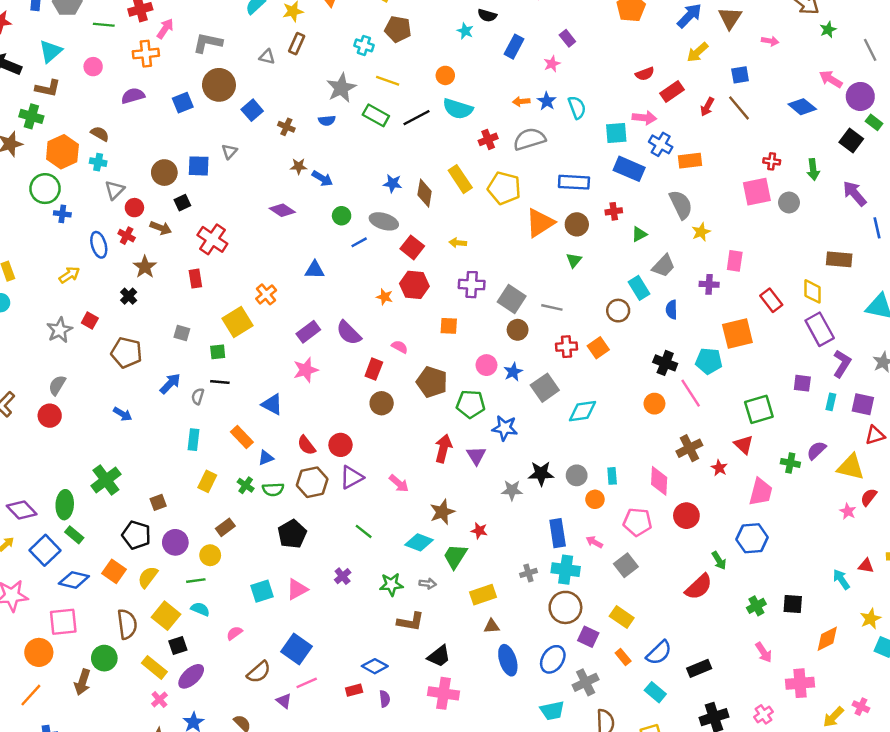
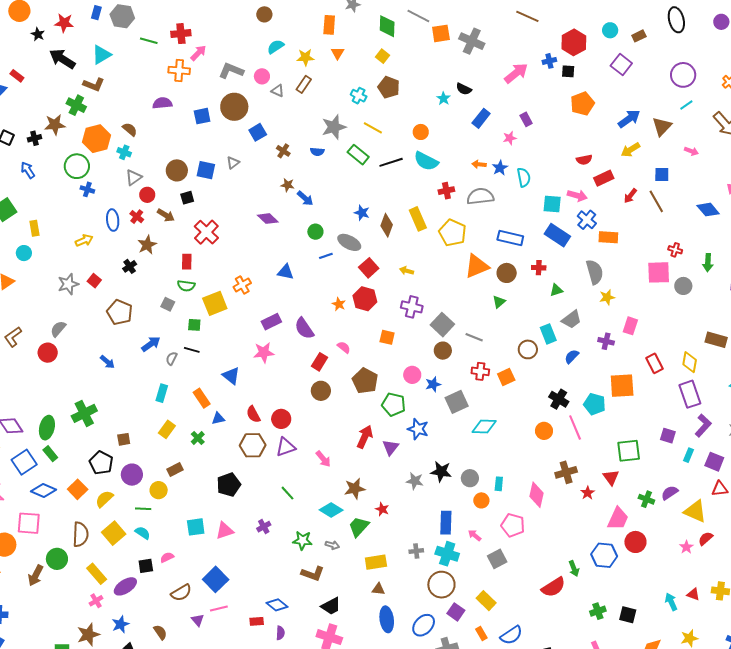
pink circle: (93, 67) -> (262, 76), moved
blue semicircle: (672, 310) -> (572, 356), turned 35
green semicircle: (273, 489) -> (186, 286), moved
red circle: (686, 516) -> (635, 542), moved
black square: (178, 646) -> (146, 566), moved

